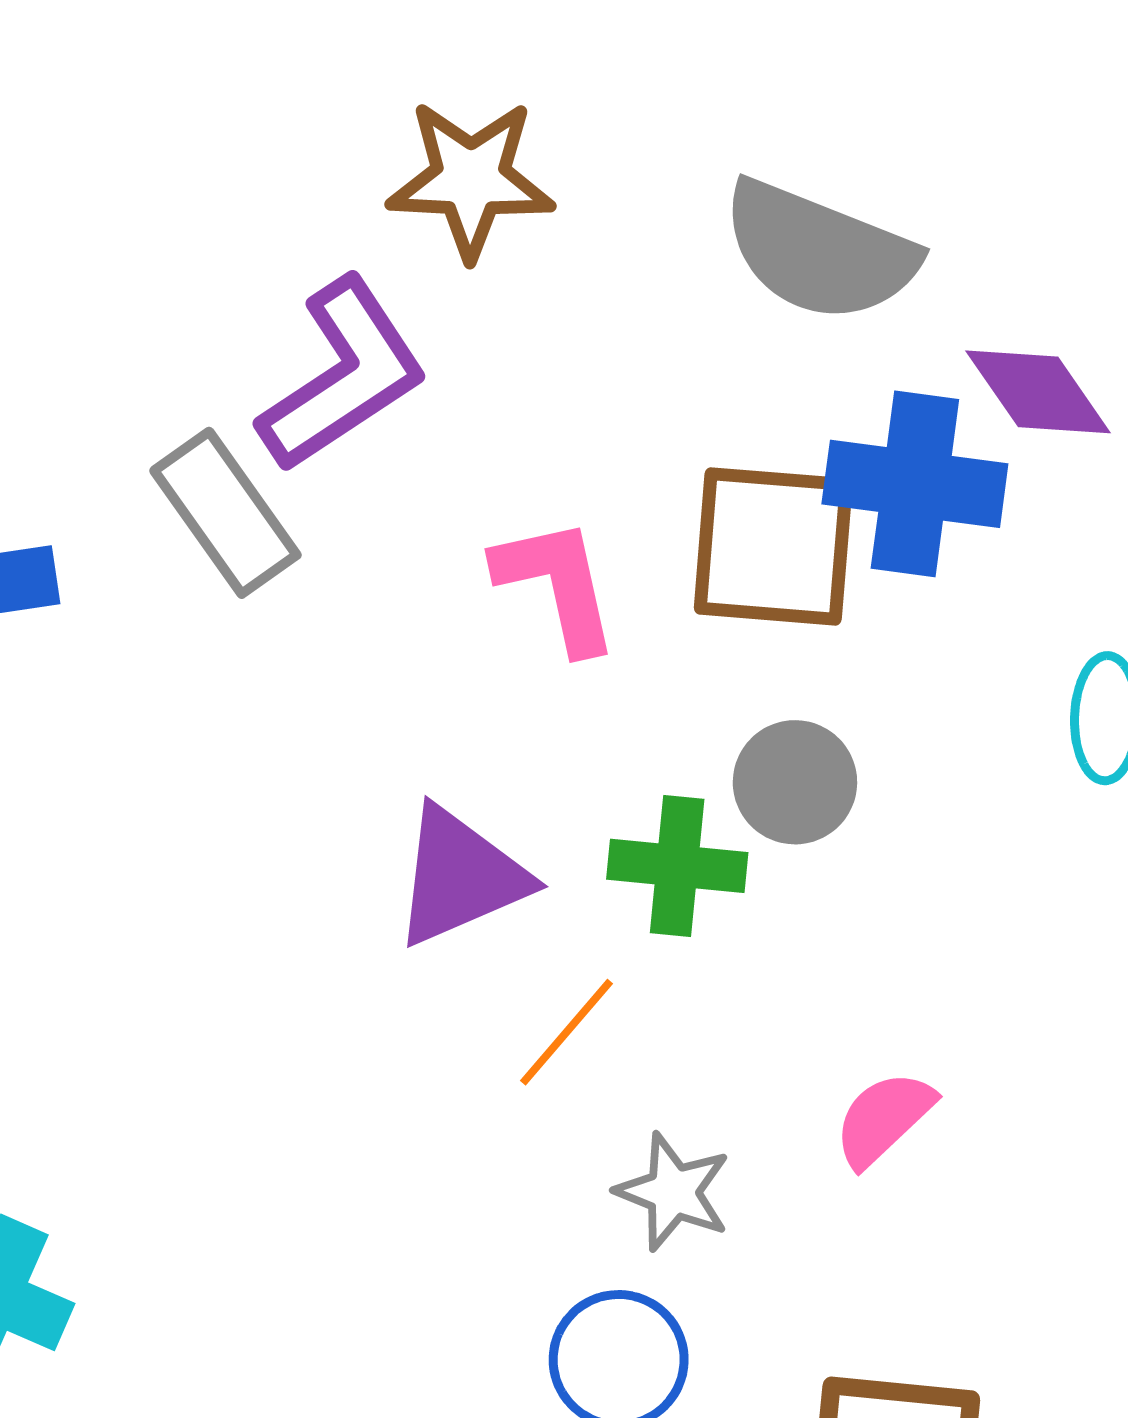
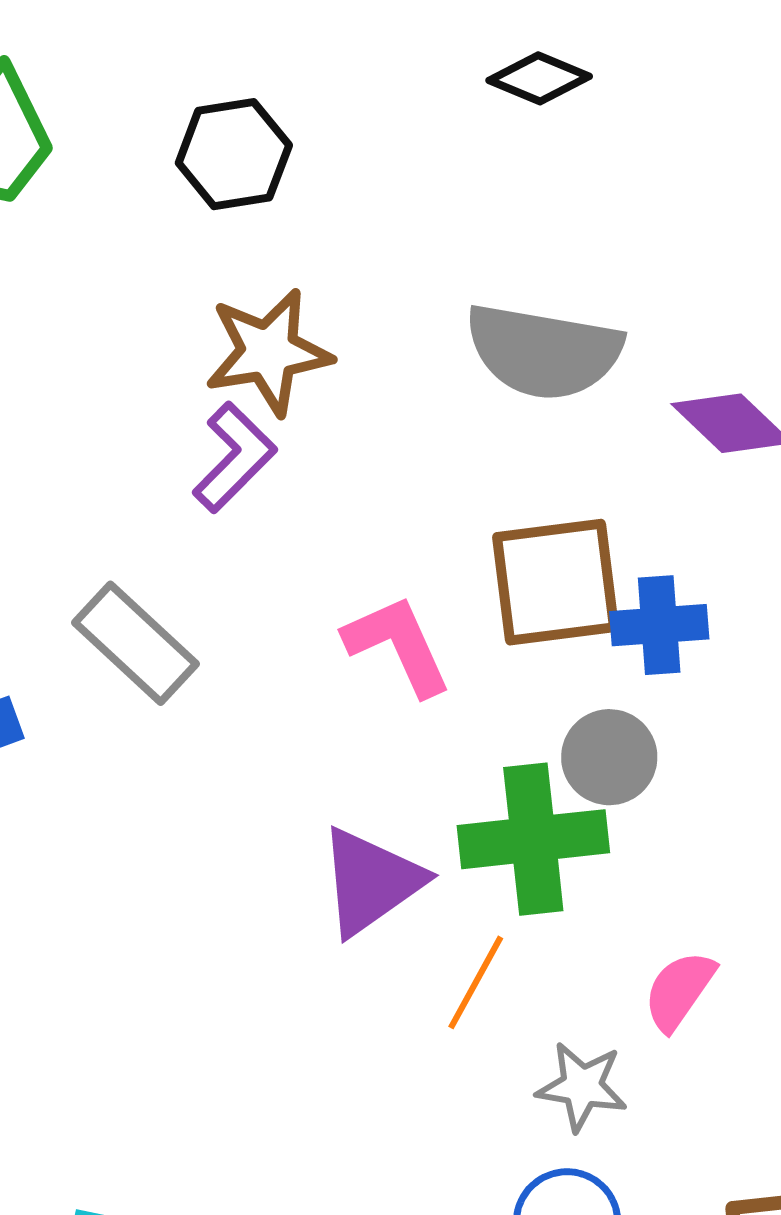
purple L-shape: (343, 375) -> (234, 457), moved, size x0.7
blue cross: (915, 484) -> (659, 625), moved, size x0.7
green cross: (677, 866) -> (533, 839), size x1.4
pink semicircle: (884, 1119) -> (679, 991), moved

